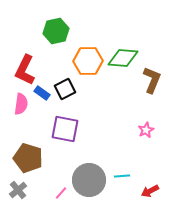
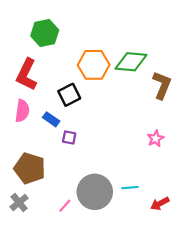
green hexagon: (56, 31) -> (45, 33), moved
blue rectangle: (42, 93) -> (51, 119), moved
purple square: (65, 129) -> (69, 137), size x0.5

